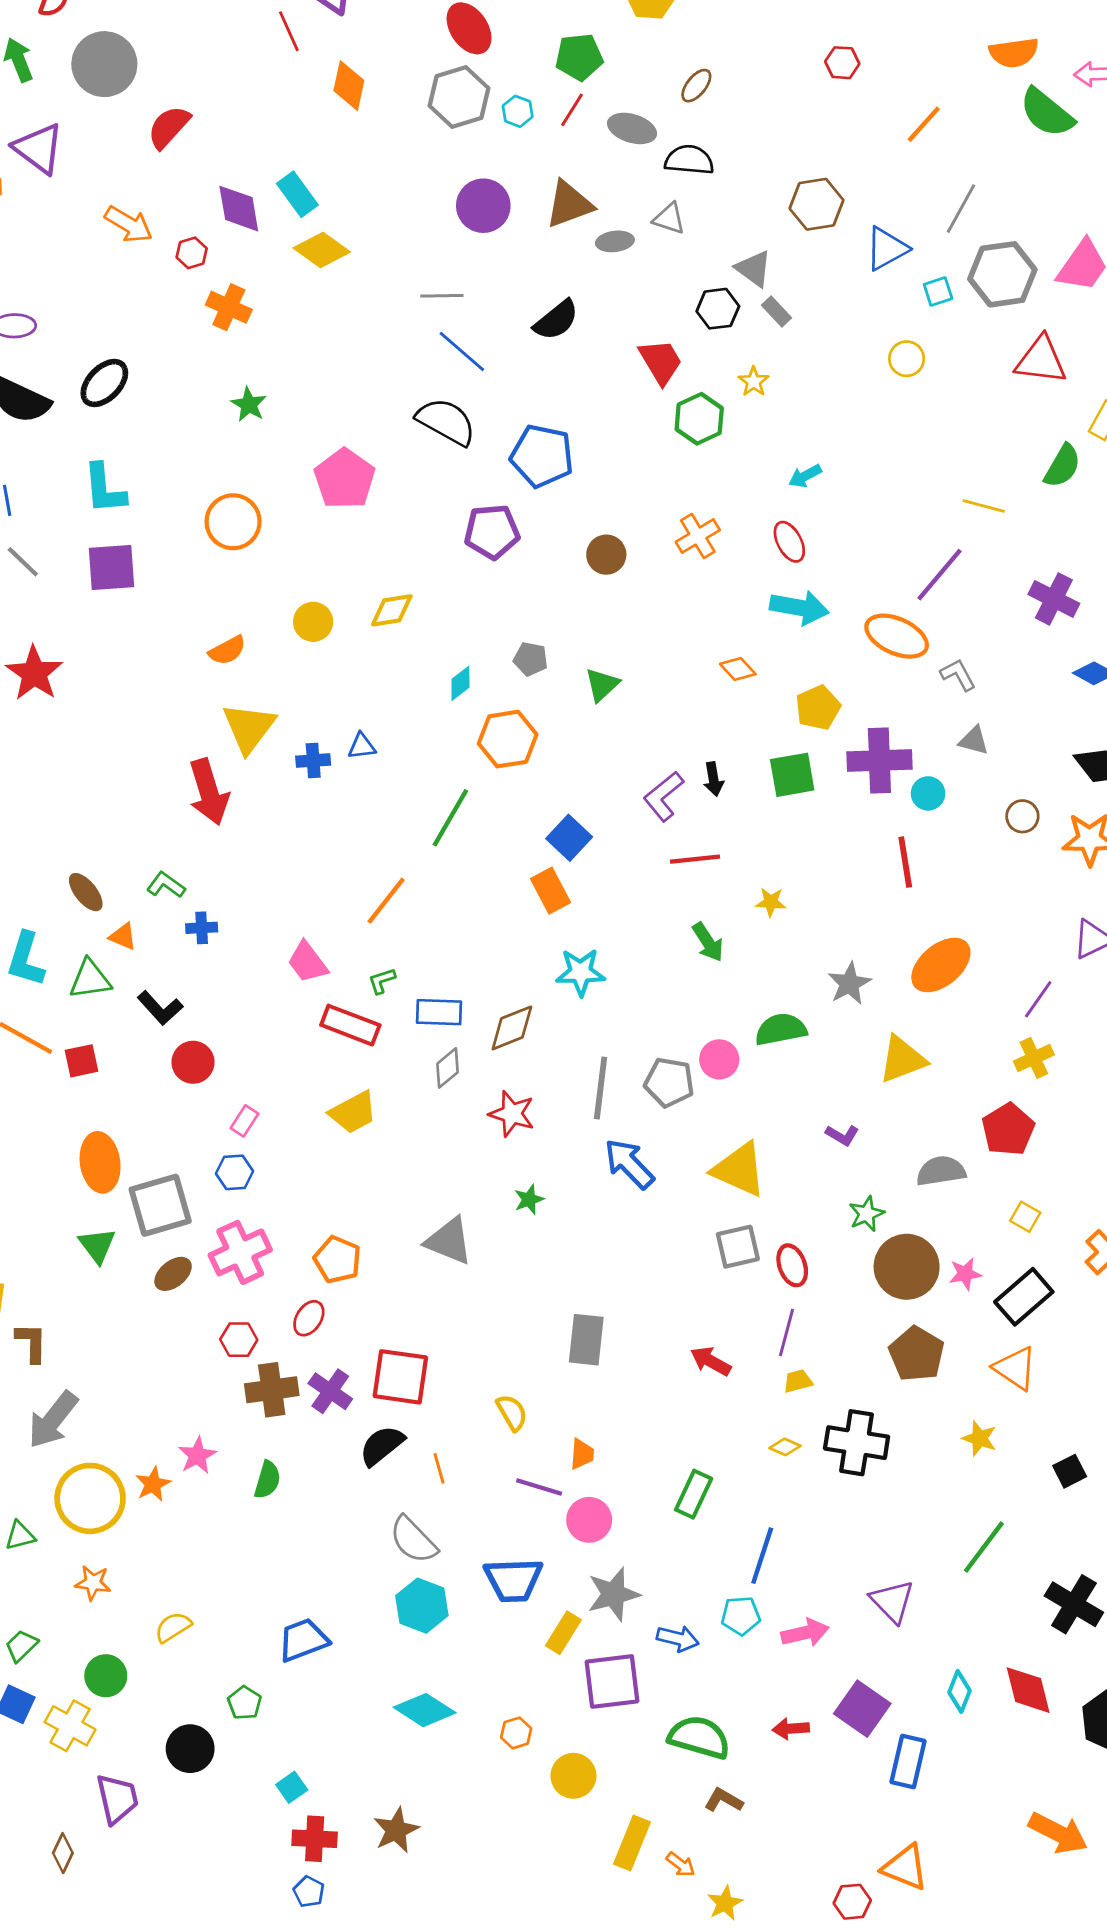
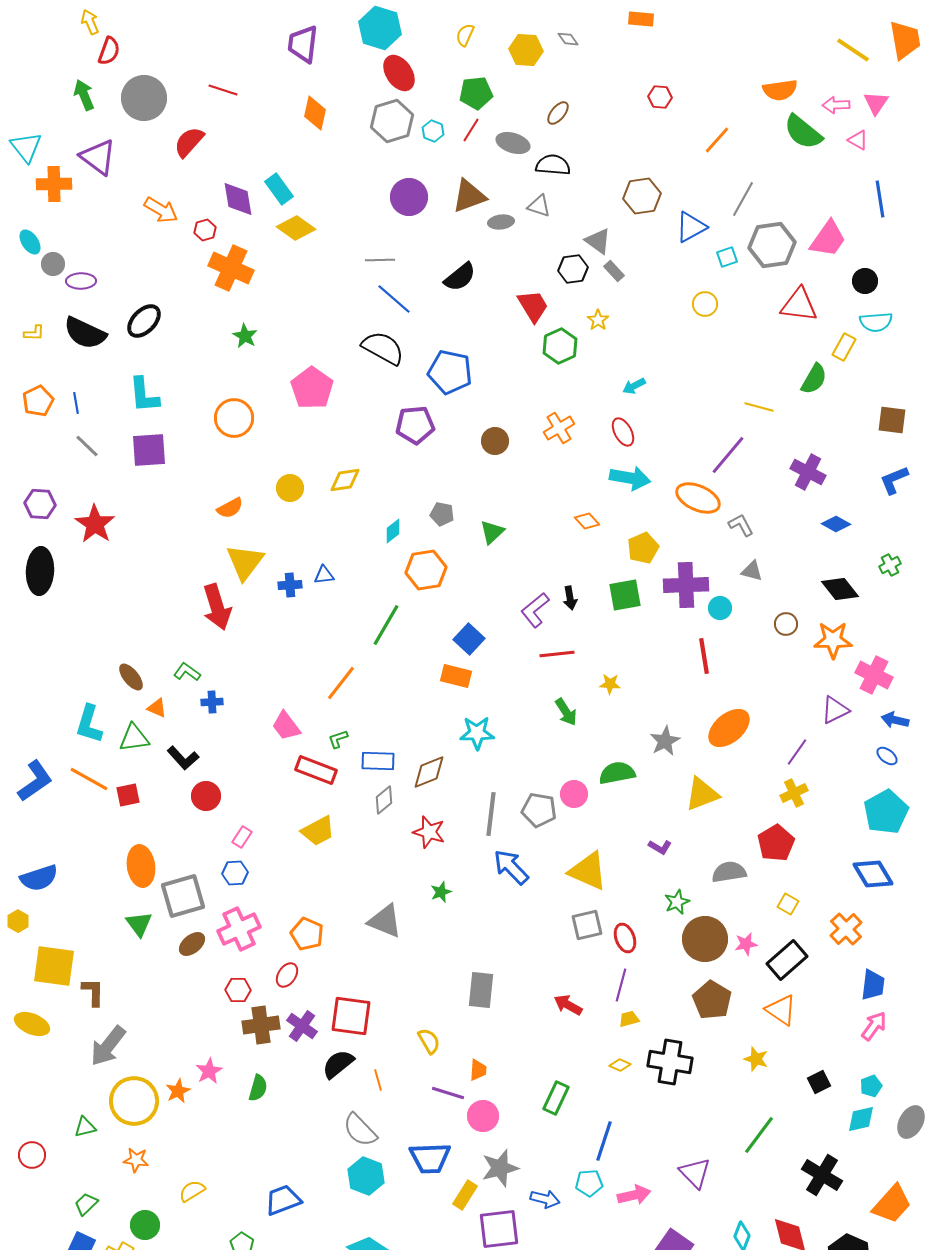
red line: (289, 31) -> (223, 90), moved, turned -48
orange cross: (229, 307) -> (231, 268), size x1.4
orange rectangle: (551, 891) -> (456, 676), turned -48

